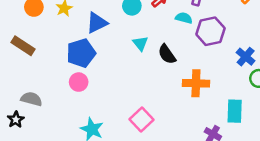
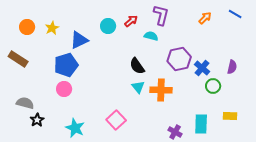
purple hexagon: (210, 31) -> (179, 59), moved
cyan triangle: (140, 43) -> (138, 87), moved
cyan rectangle: (235, 111) -> (201, 124), moved
black star: (16, 120) -> (37, 120), moved

